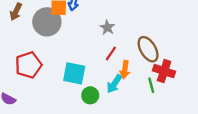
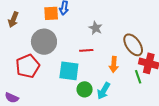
gray circle: (47, 22) -> (44, 42), moved
red line: (111, 53) -> (86, 50), moved, turned 56
cyan arrow: (114, 84) -> (104, 91), moved

